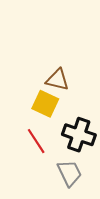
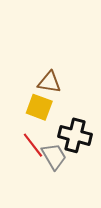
gray trapezoid: (69, 173) -> (54, 156), moved

